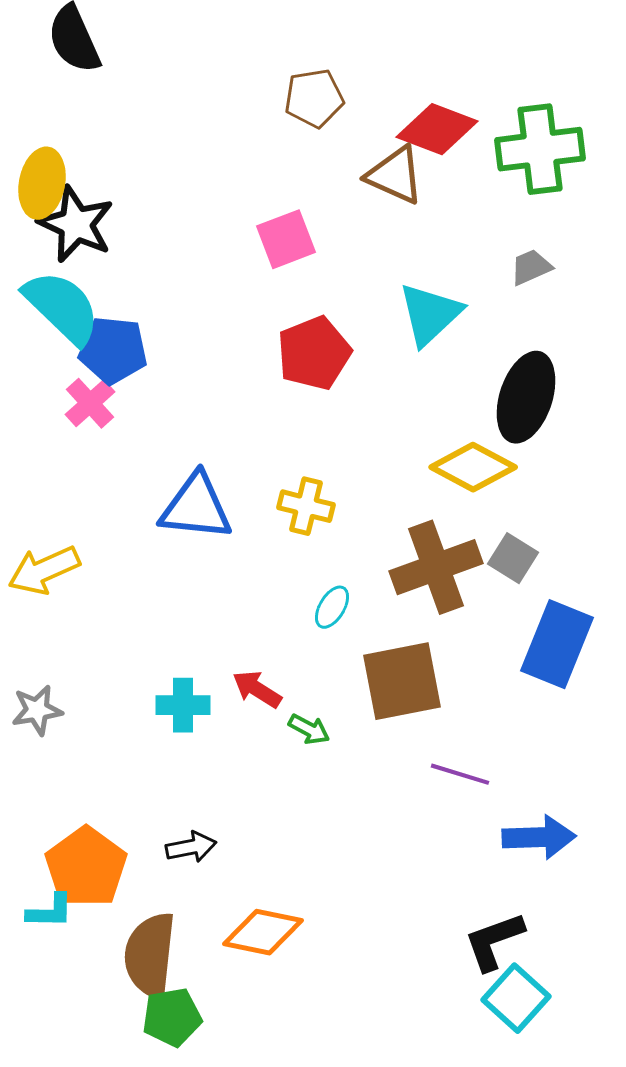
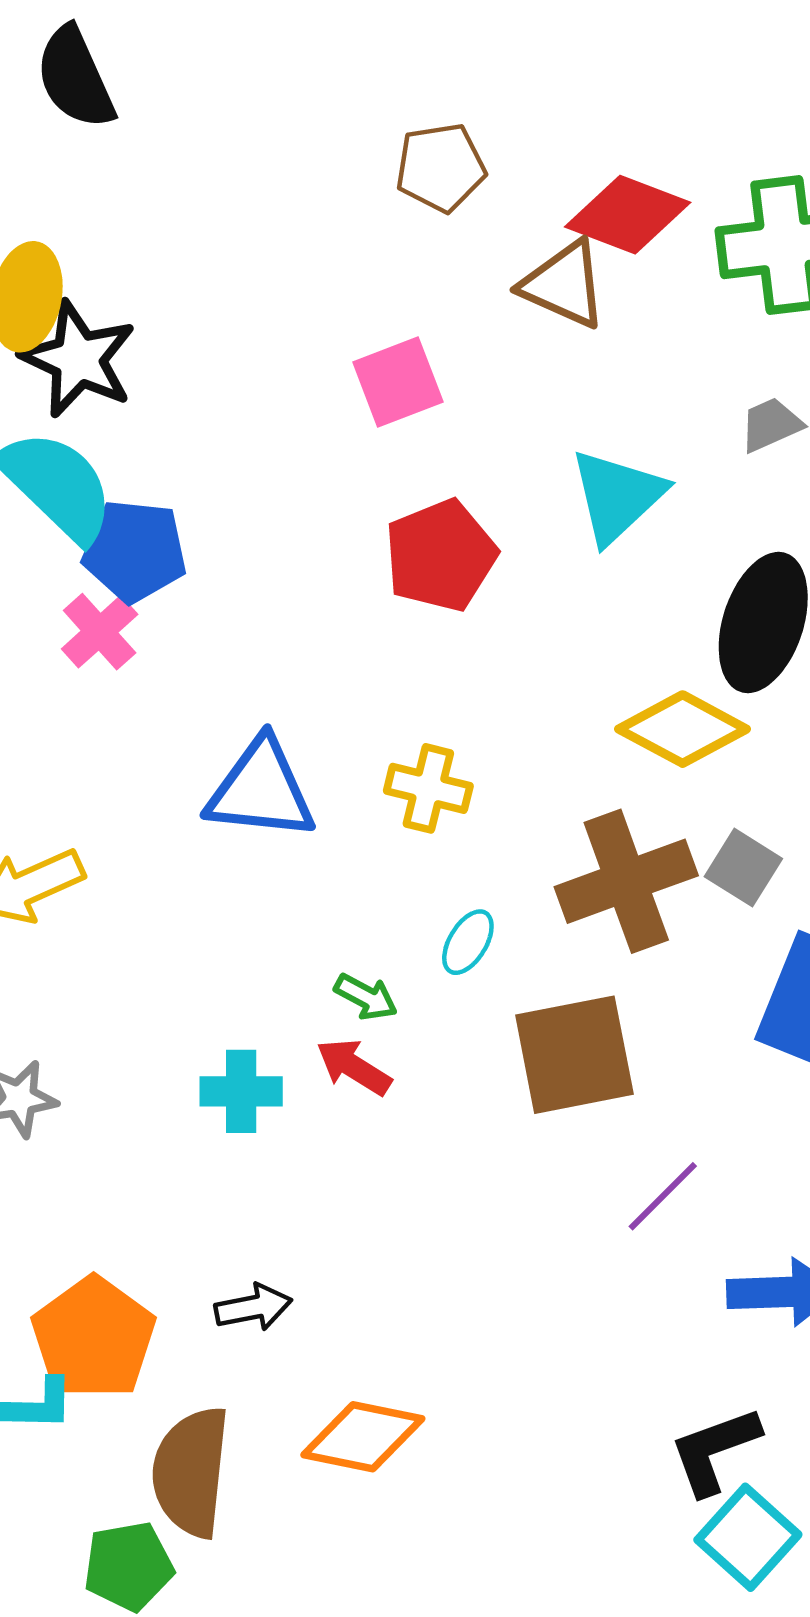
green arrow: (309, 729) -> (366, 997), moved
purple line: (460, 774) -> (663, 1196), turned -62
green pentagon: (172, 1017) -> (129, 1566), moved

